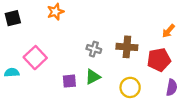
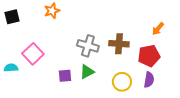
gray cross: (94, 49) -> (88, 46), size x1.5
purple semicircle: (172, 87) -> (149, 80), moved

